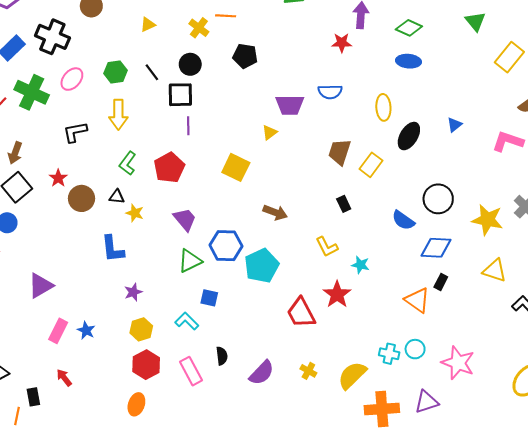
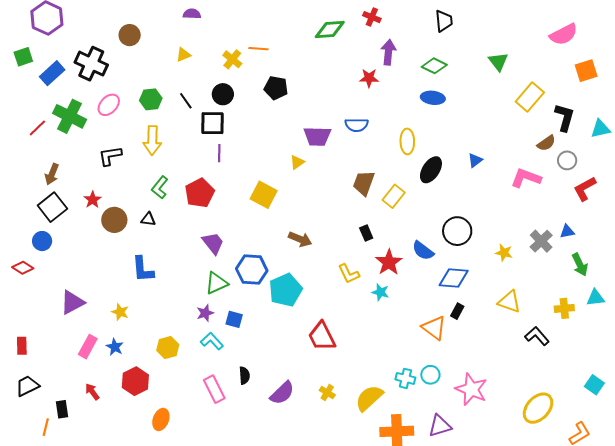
yellow star: (135, 213) -> (120, 312), moved
yellow star: (487, 220) -> (504, 253), size x0.6
purple star: (133, 292) -> (205, 313), moved
red star: (337, 294) -> (389, 262), moved
red hexagon: (146, 365) -> (135, 381), moved

